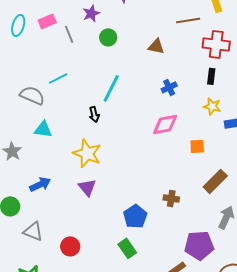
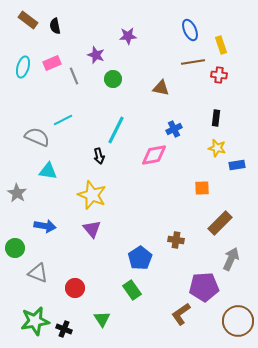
purple star: (91, 13) -> (96, 55), turned -30
red cross: (216, 44) -> (219, 75), moved, size x0.6
pink diamond: (165, 124) -> (154, 155), moved
blue arrow: (40, 184) -> (45, 226), turned 35

